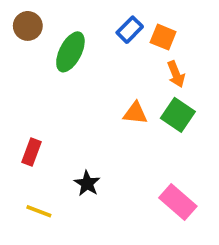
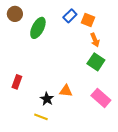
orange triangle: (135, 113) -> (66, 91), moved
pink rectangle: (178, 202) -> (101, 98), moved
yellow line: (39, 211) -> (41, 117), moved

